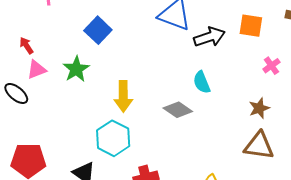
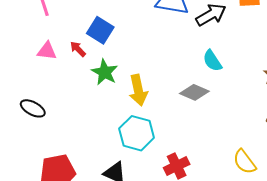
red arrow: (26, 46) -> (78, 49), moved
green star: (76, 69) -> (105, 72), moved
pink triangle: (37, 70) -> (47, 51), moved, turned 40

